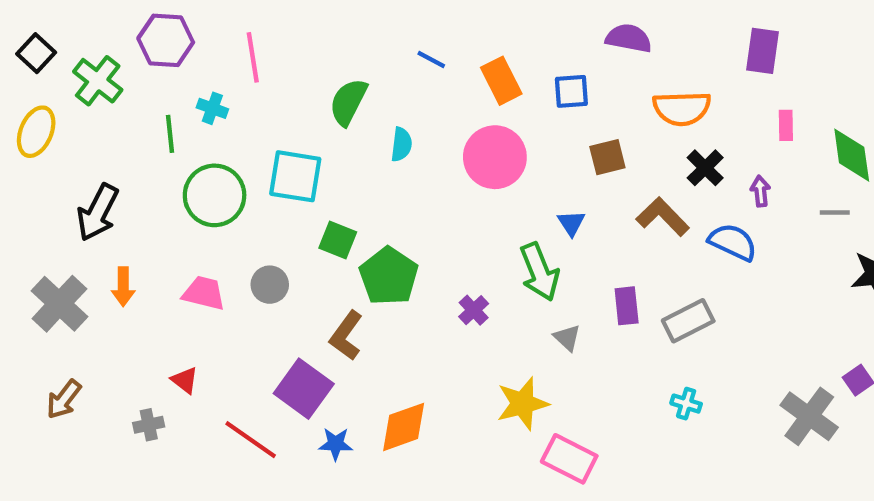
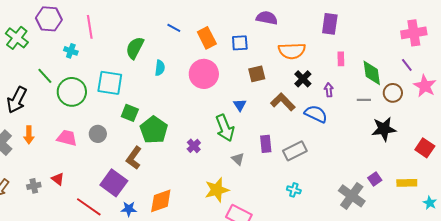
green line: (170, 134) -> (45, 76), moved, turned -36
gray cross: (149, 425) -> (34, 186), moved

